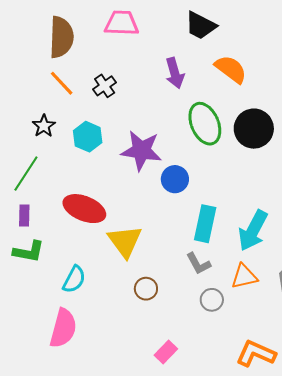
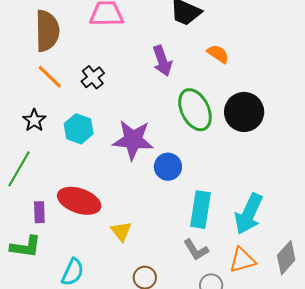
orange semicircle: (231, 69) -> (218, 54), size x0.7
purple rectangle: (24, 216) -> (39, 212), moved
yellow triangle: (125, 241) -> (121, 231), size x0.6

